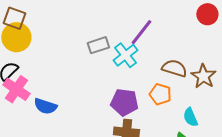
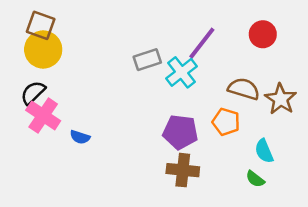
red circle: (207, 14) -> (263, 34), moved
blue semicircle: (45, 106) -> (80, 137), size x0.7

